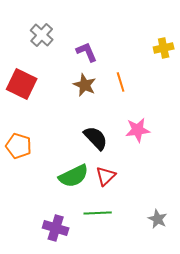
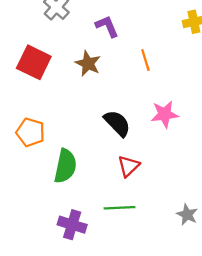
brown star: (85, 85) -> (88, 63), moved
green semicircle: (74, 176) -> (65, 166), moved, turned -52

